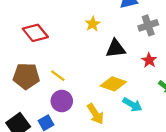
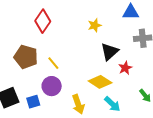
red diamond: (35, 33) -> (43, 21), turned 60
black triangle: (116, 49) -> (110, 52), turned -48
red star: (149, 60) -> (125, 68), moved

